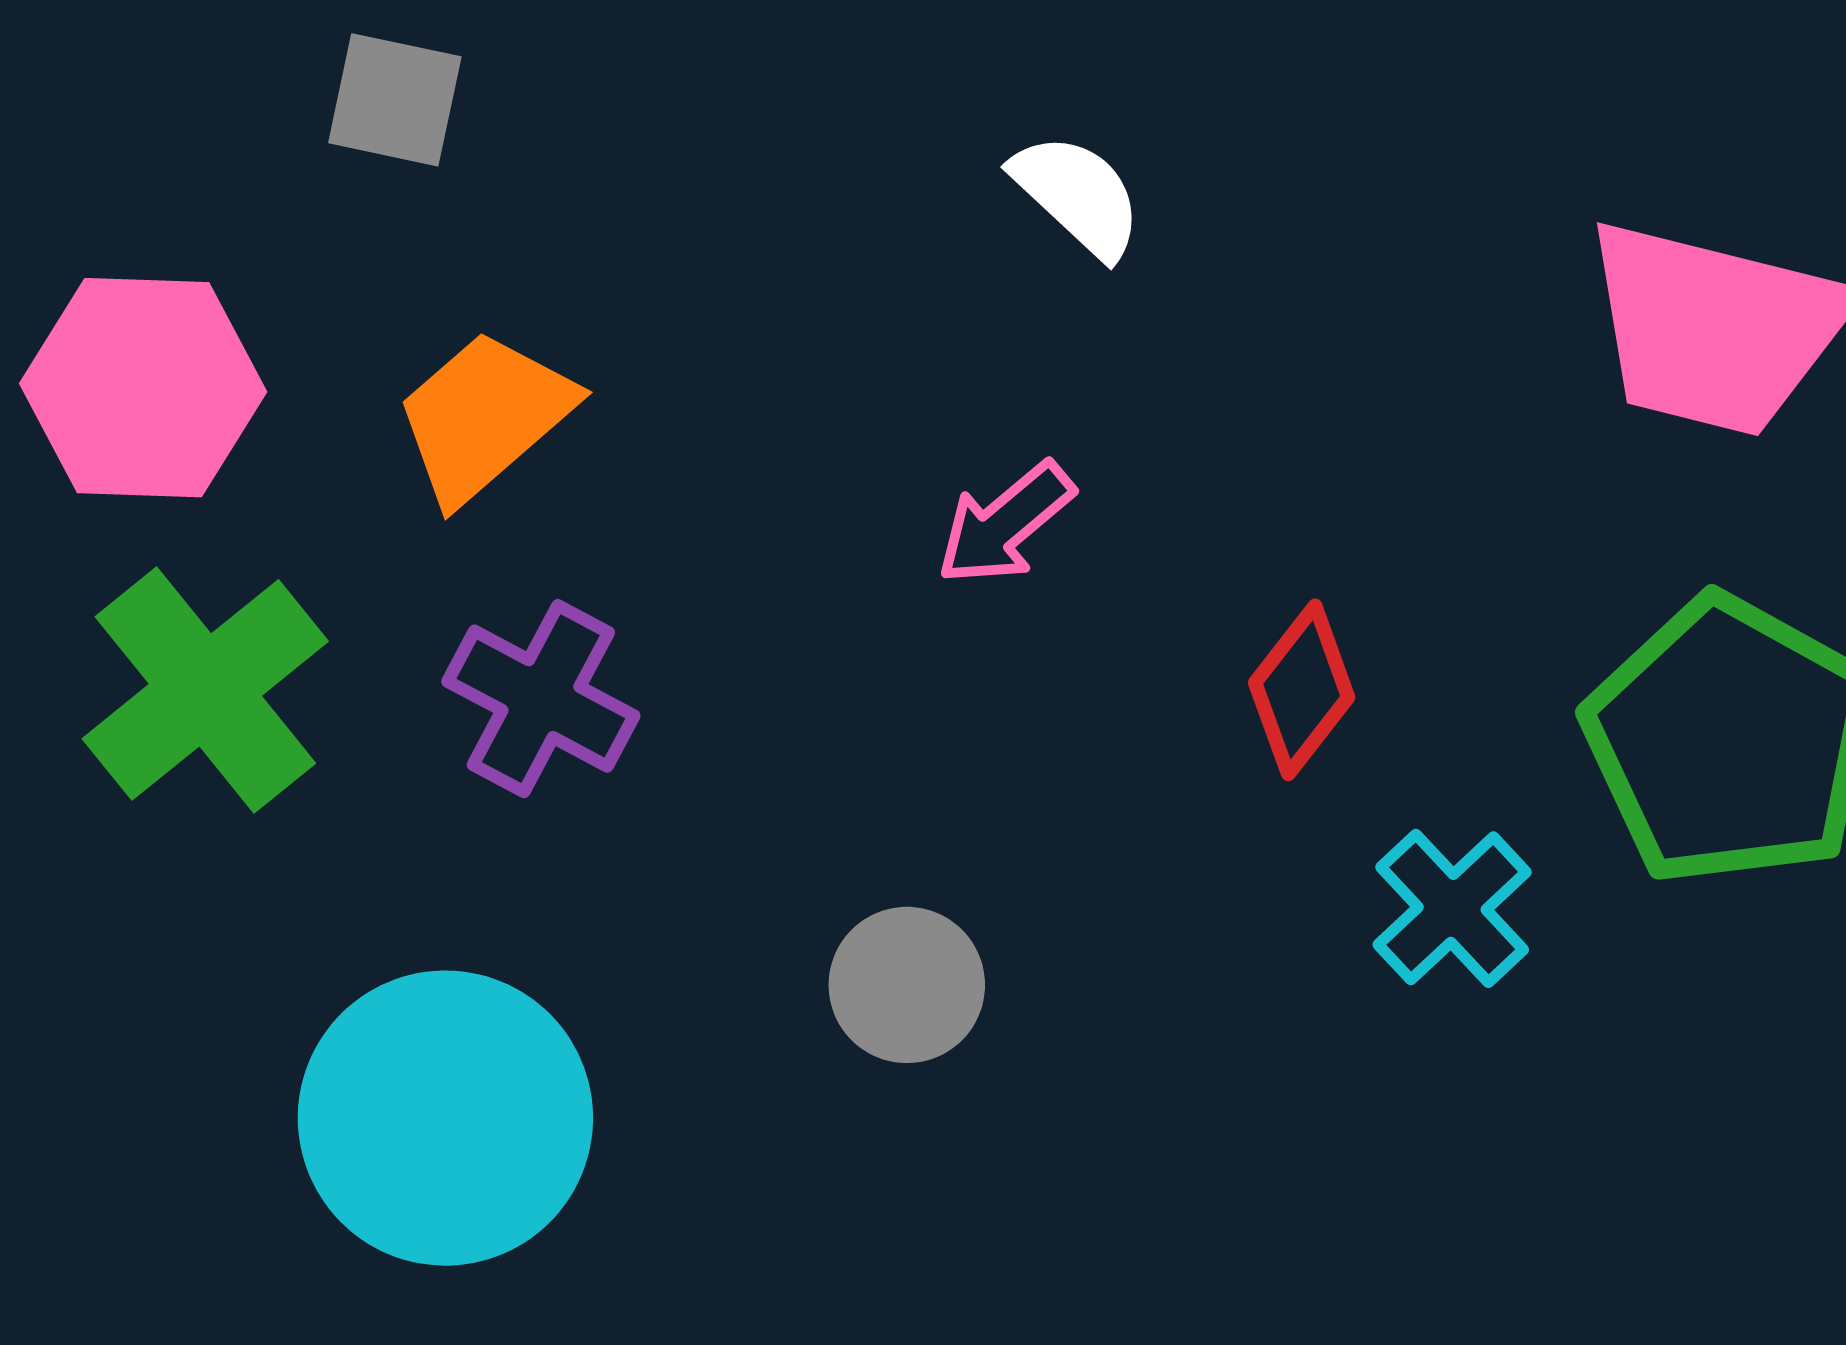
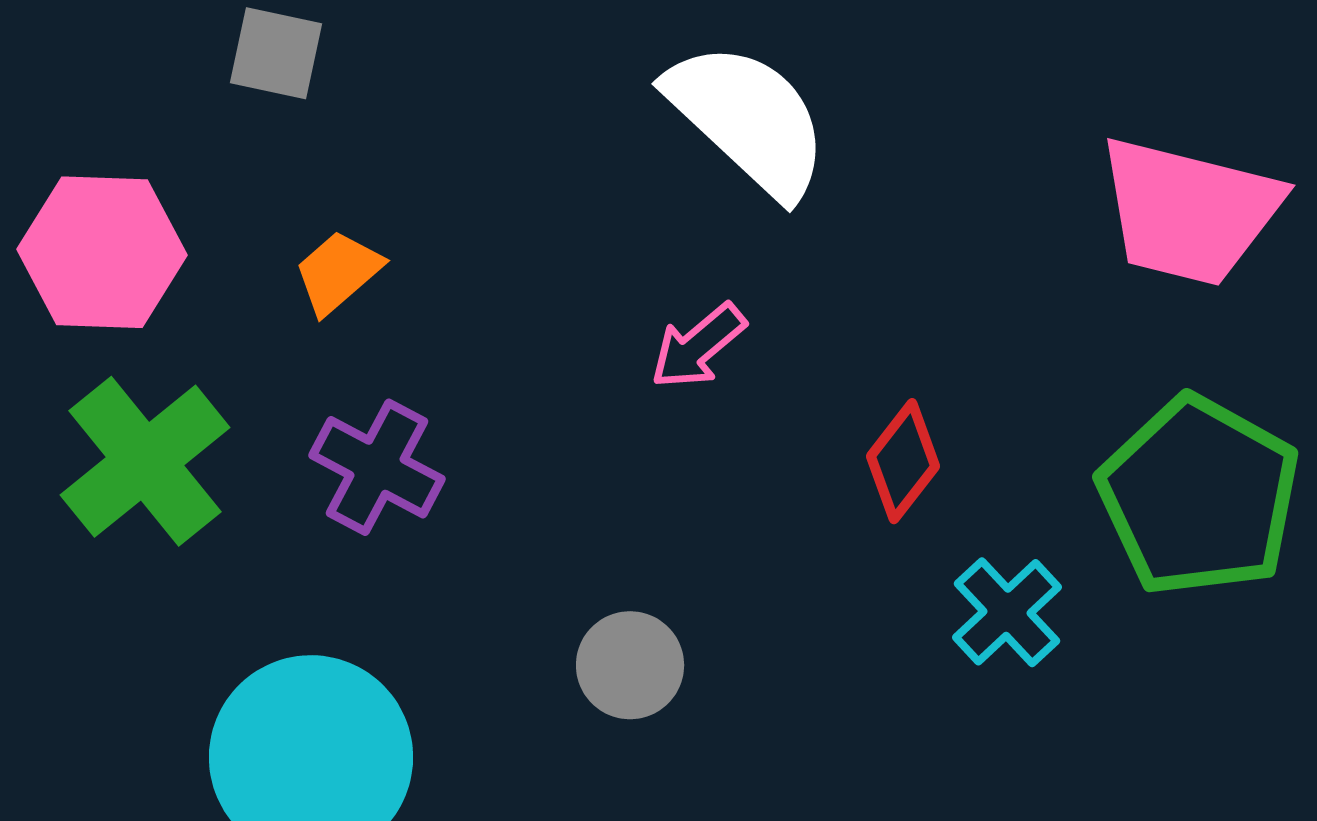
white semicircle: (1077, 195) -> (748, 119), size x1.8
orange trapezoid: (484, 417) -> (338, 272), size x0.7

